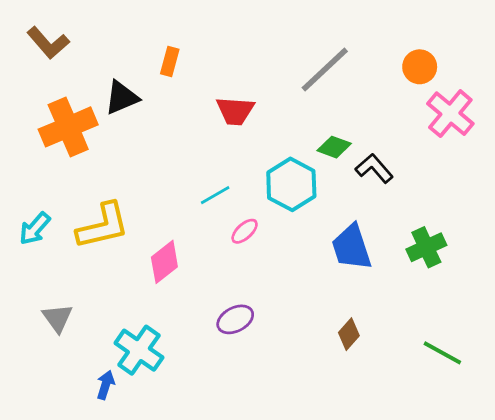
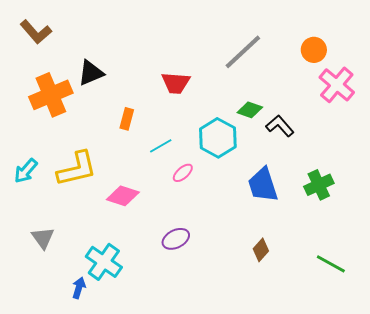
orange rectangle: (170, 61) -> (127, 119), moved
pink diamond: (164, 262) -> (123, 196), turned 56

